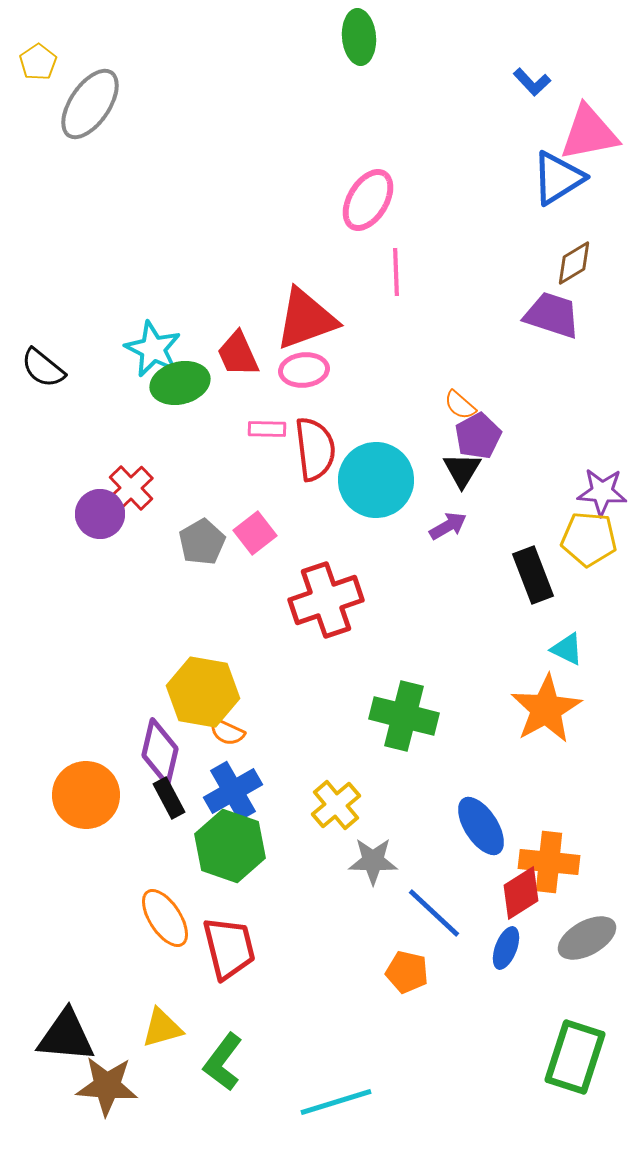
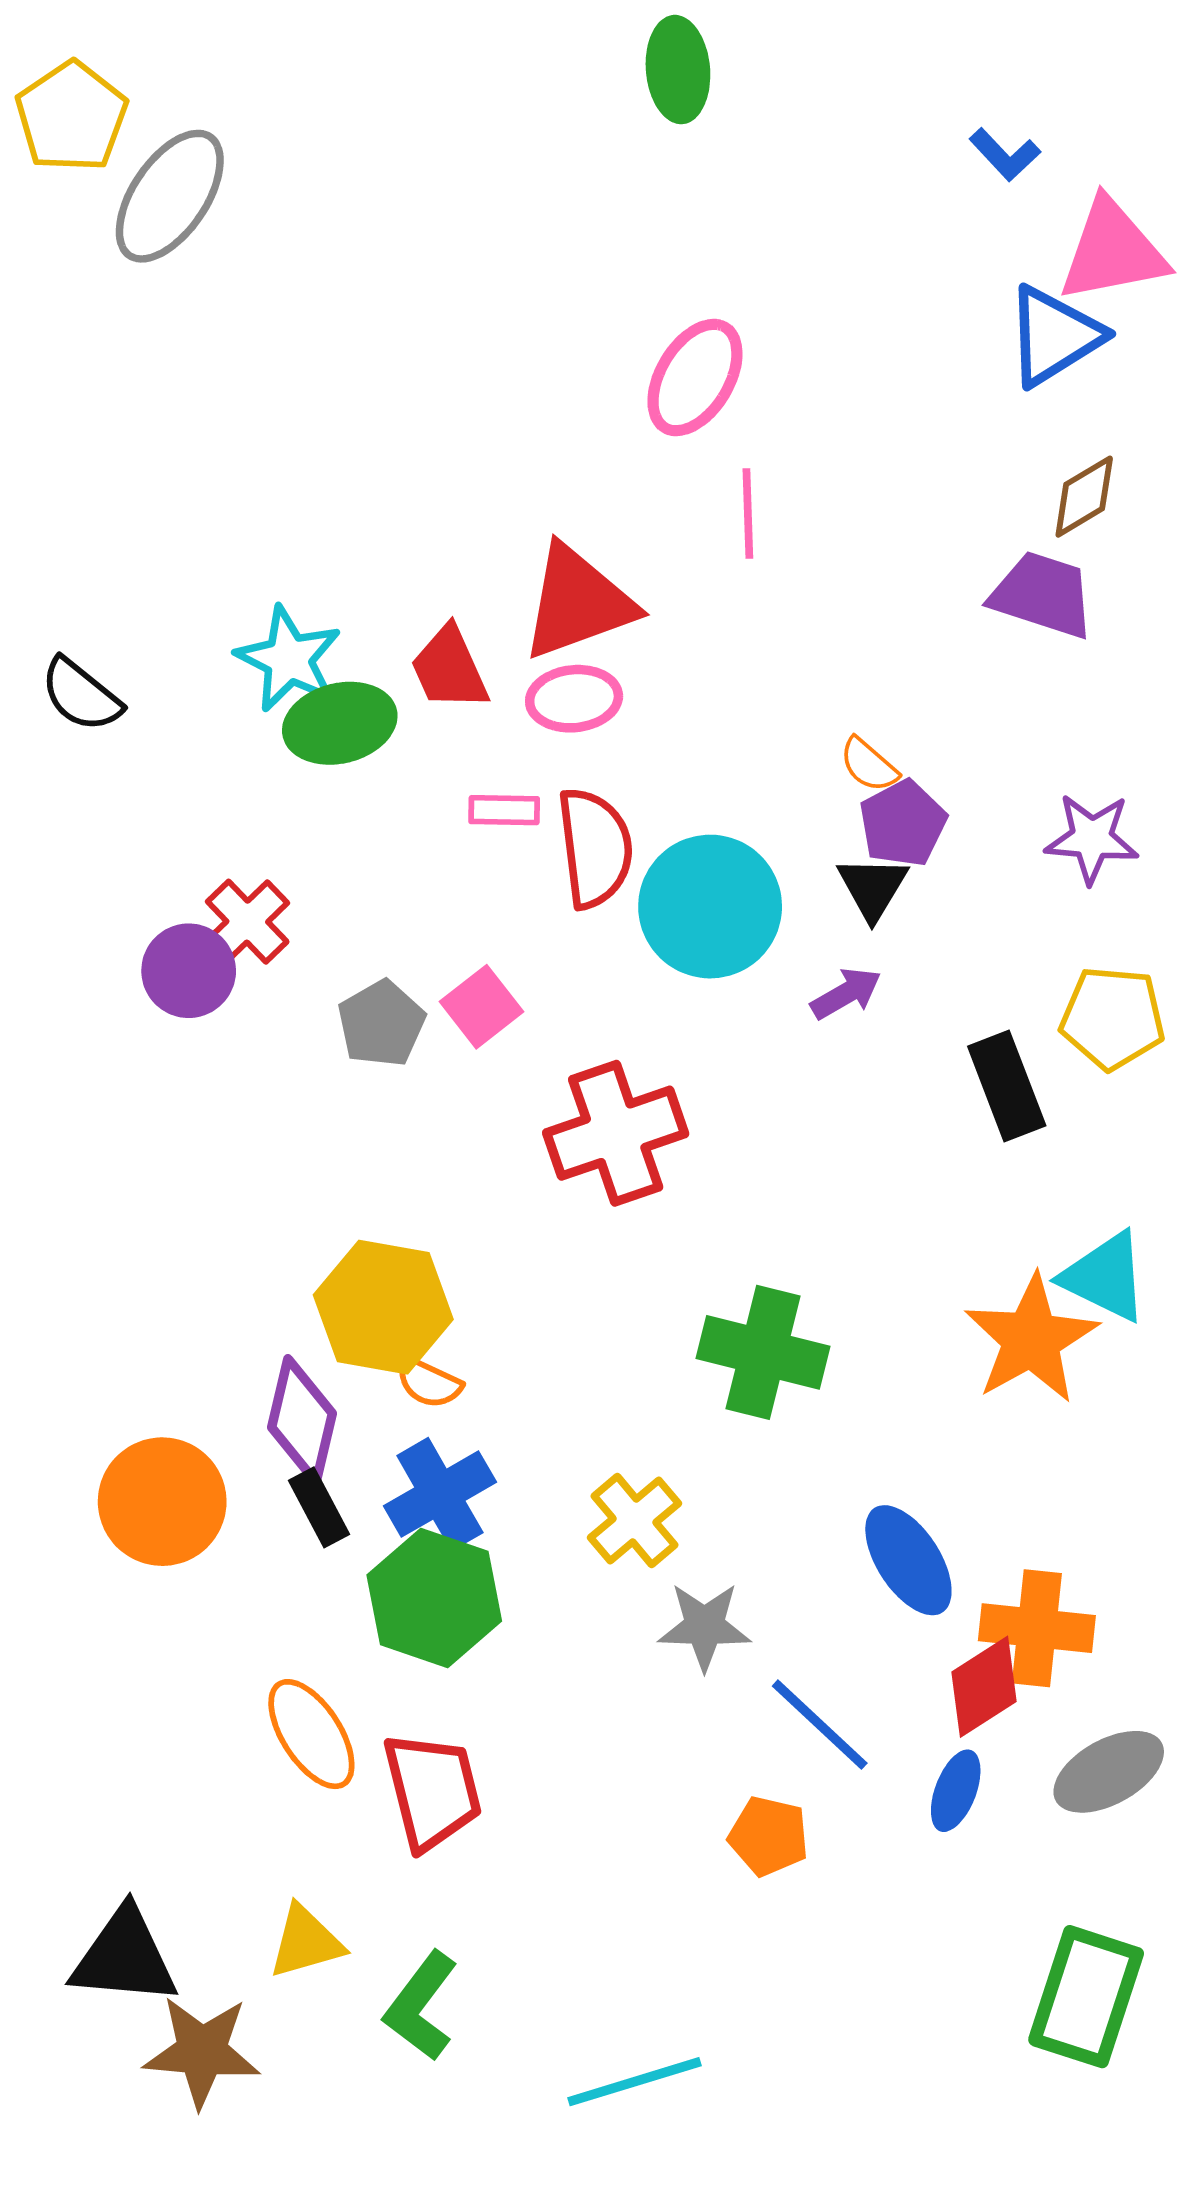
yellow pentagon: (38, 62) -> (71, 117), size x1.6
purple star: (602, 492) -> (1092, 838), moved
cyan triangle: (567, 649) -> (1105, 1277), moved, size x1.5

